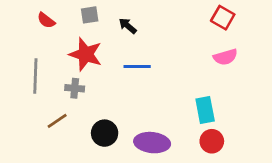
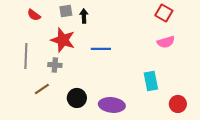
black arrow: (128, 26) -> (84, 16), moved, turned 48
red circle: (212, 141) -> (178, 104), moved

